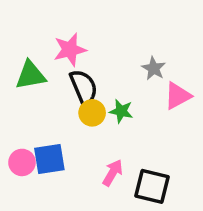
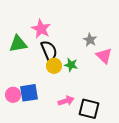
pink star: (70, 50) -> (41, 29), turned -30
pink triangle: (178, 96) -> (104, 56), turned -48
pink arrow: (113, 173) -> (66, 101), turned 42

